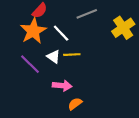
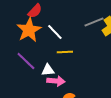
gray line: (87, 14) -> (94, 22), moved
white triangle: (54, 57) -> (48, 70), moved, turned -40

